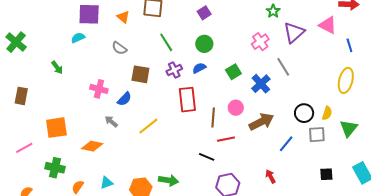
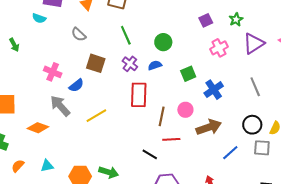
purple square: (204, 13) -> (206, 20), moved
cyan semicircle: (78, 38) -> (39, 18), turned -144
gray line: (283, 67) -> (255, 87), moved
purple cross: (174, 70) -> (130, 64), turned -35
gray arrow: (111, 121) -> (60, 106), size x1.6

